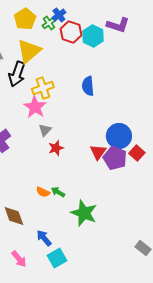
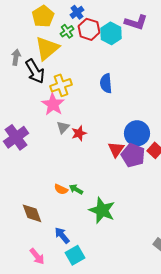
green cross: (49, 23) -> (67, 31), moved
black arrow: (17, 74) -> (35, 71), turned -50
red star: (56, 148) -> (79, 133), moved

